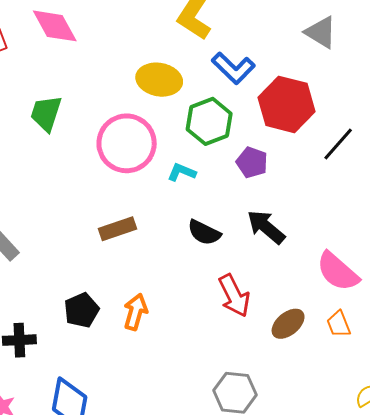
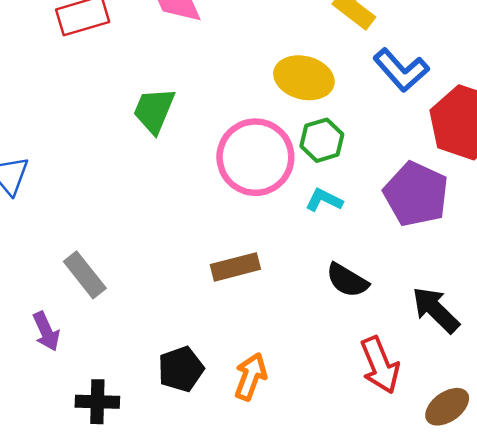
green hexagon: (209, 121) -> (322, 140), moved, size x0.7
purple pentagon: (252, 162) -> (416, 194), size x1.6
black arrow: (266, 227) -> (436, 310), moved

